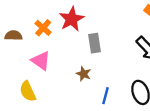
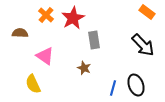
orange cross: (43, 28) -> (46, 15), moved
blue line: (105, 96) -> (113, 88), moved

